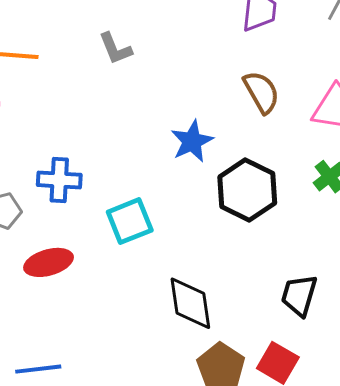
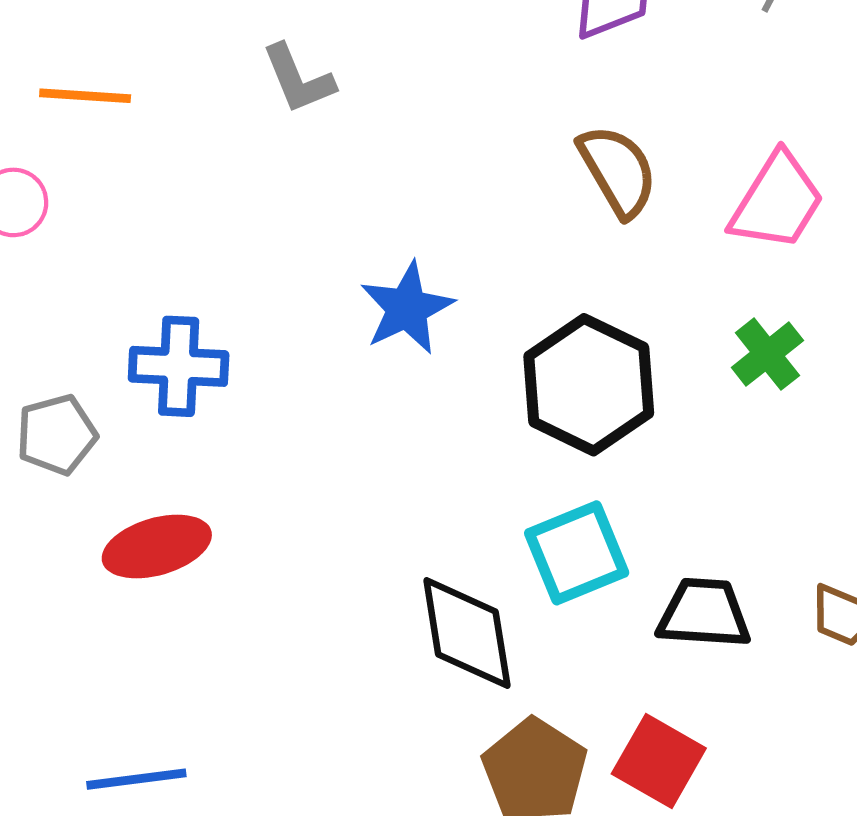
blue star: (192, 141) -> (407, 308), moved
cyan square: (130, 221) -> (577, 553), moved
black trapezoid: (299, 295) -> (704, 613), turned 78

